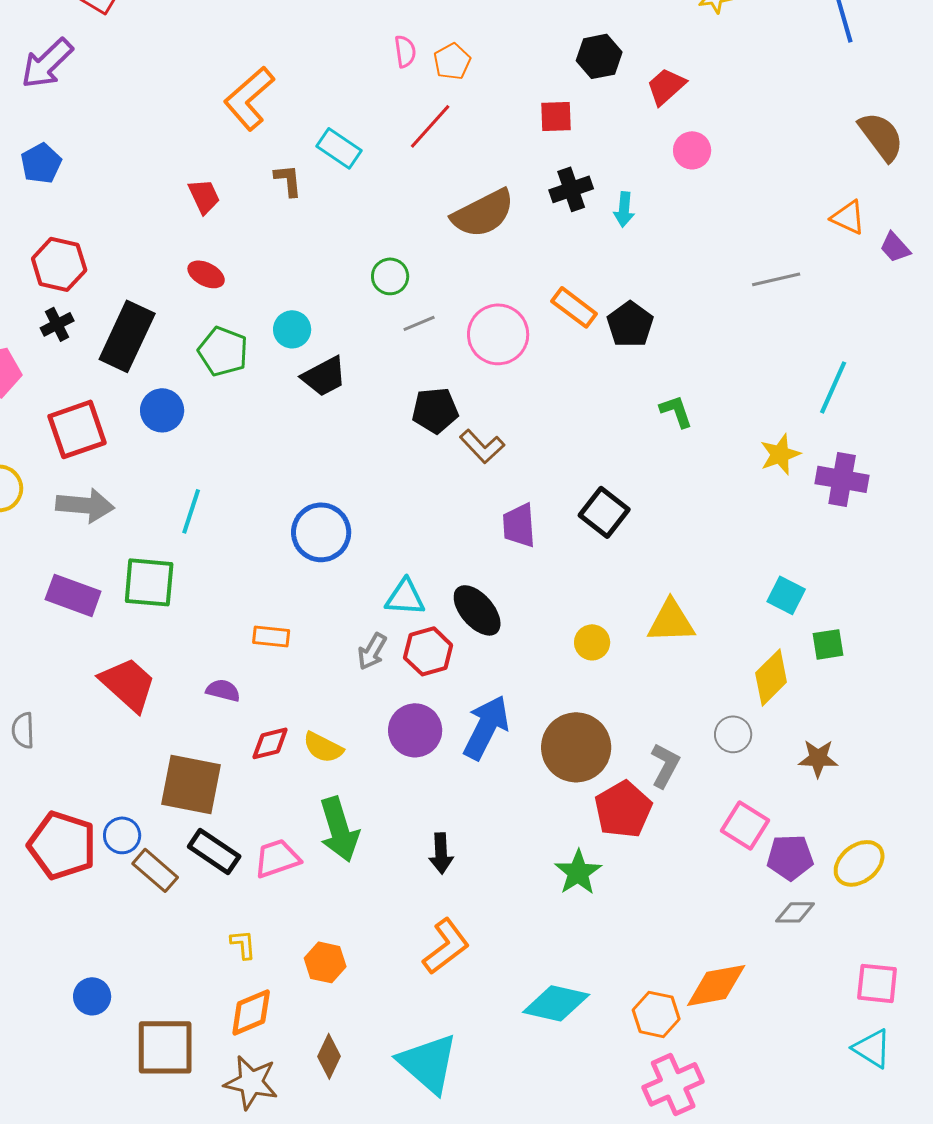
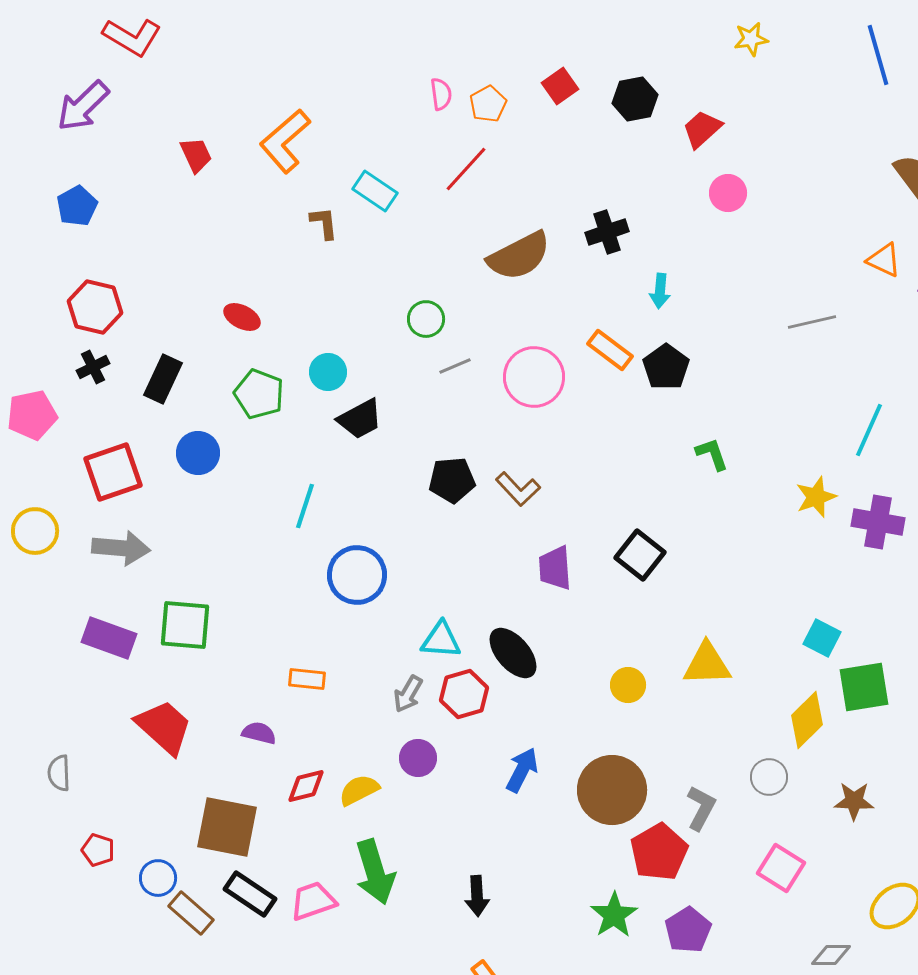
red square: (556, 116) -> (560, 86), moved, turned -33
red trapezoid: (204, 196) -> (196, 155), moved
cyan arrow: (624, 209) -> (660, 291), moved
black rectangle: (127, 336) -> (163, 379), size x0.7
black pentagon: (435, 410) -> (452, 480), moved
cyan line: (191, 511) -> (305, 506), moved
green square: (828, 644) -> (864, 687), size x1.6
blue arrow: (486, 727) -> (522, 770), size x0.7
purple circle: (415, 730) -> (418, 758), moved, size x0.7
yellow semicircle: (323, 747) -> (359, 790), turned 126
red pentagon: (62, 845) -> (98, 850), moved, size x0.5
purple pentagon: (790, 857) -> (688, 930), moved, turned -30

